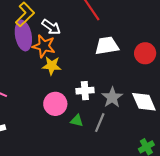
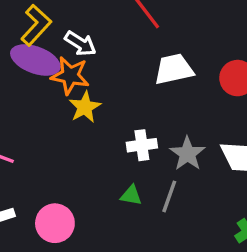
purple ellipse: (23, 35) -> (35, 60), turned -56
yellow star: (52, 66) -> (85, 107), turned -30
pink circle: (55, 104) -> (55, 223), moved

